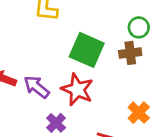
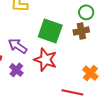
purple arrow: (37, 87) -> (18, 46), moved
purple cross: (56, 123) -> (16, 70), moved

